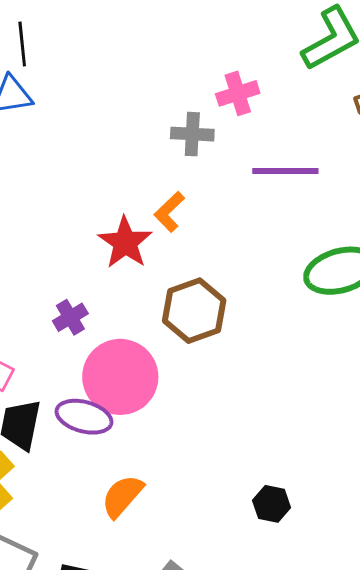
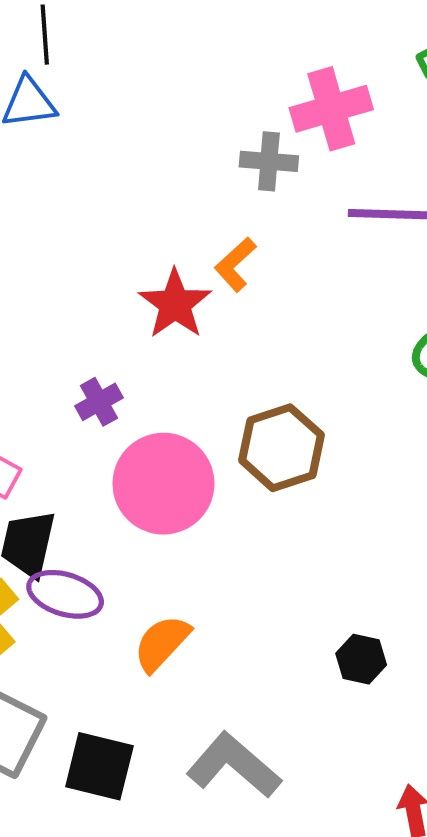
pink cross: (238, 93) -> (331, 109), size x1.4
brown hexagon: (194, 311) -> (281, 448), moved
purple ellipse: (84, 417) -> (65, 594), moved

